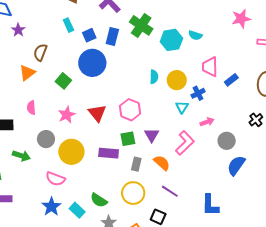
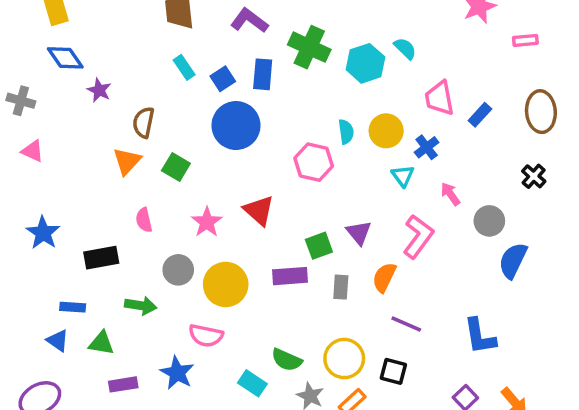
cyan semicircle: (195, 35) -> (405, 48), turned -144
green square: (63, 81) -> (176, 167), moved
pink hexagon: (130, 110) -> (314, 162), moved
pink arrow: (207, 122) -> (450, 194), turned -96
orange semicircle: (162, 163) -> (384, 277), turned -96
yellow circle: (133, 193) -> (344, 359), moved
blue star: (51, 207) -> (177, 373), moved

